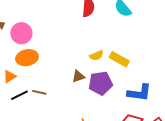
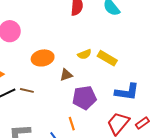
orange ellipse: (27, 58) -> (43, 58), moved
purple pentagon: (101, 83) -> (84, 98), moved

